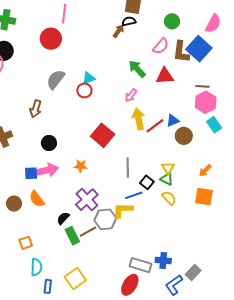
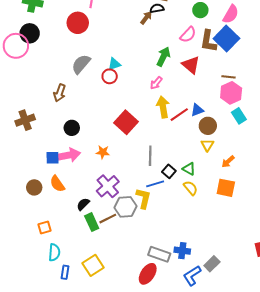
pink semicircle: (213, 24) -> (231, 14), moved
green arrow: (137, 69) -> (163, 57), turned 66
red triangle: (165, 76) -> (191, 65), turned 42
yellow triangle: (168, 168) -> (207, 145), moved
yellow L-shape: (123, 210) -> (143, 198), turned 100

